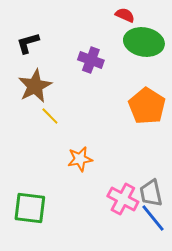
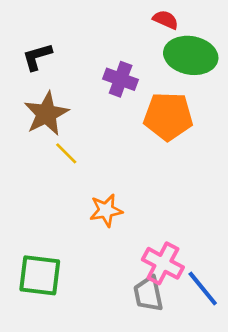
orange pentagon: (147, 106) -> (168, 116), moved, turned -30
gray trapezoid: (151, 193) -> (148, 294), moved

